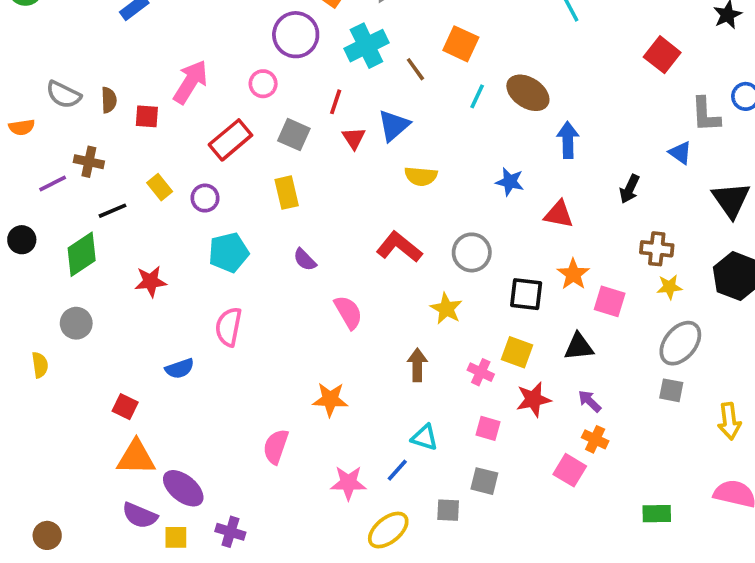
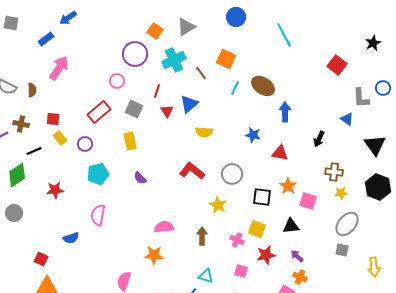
pink arrow: (190, 82) -> (59, 68), moved
red square: (147, 116) -> (53, 119), moved
pink semicircle: (348, 312) -> (164, 227), moved, turned -66

